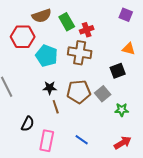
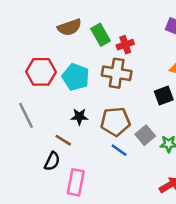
red hexagon: (23, 37) -> (41, 72), moved
gray square: (103, 94) -> (145, 135), moved
brown line: (56, 107) -> (63, 140), moved, turned -40
blue line: (82, 140) -> (119, 150), moved

